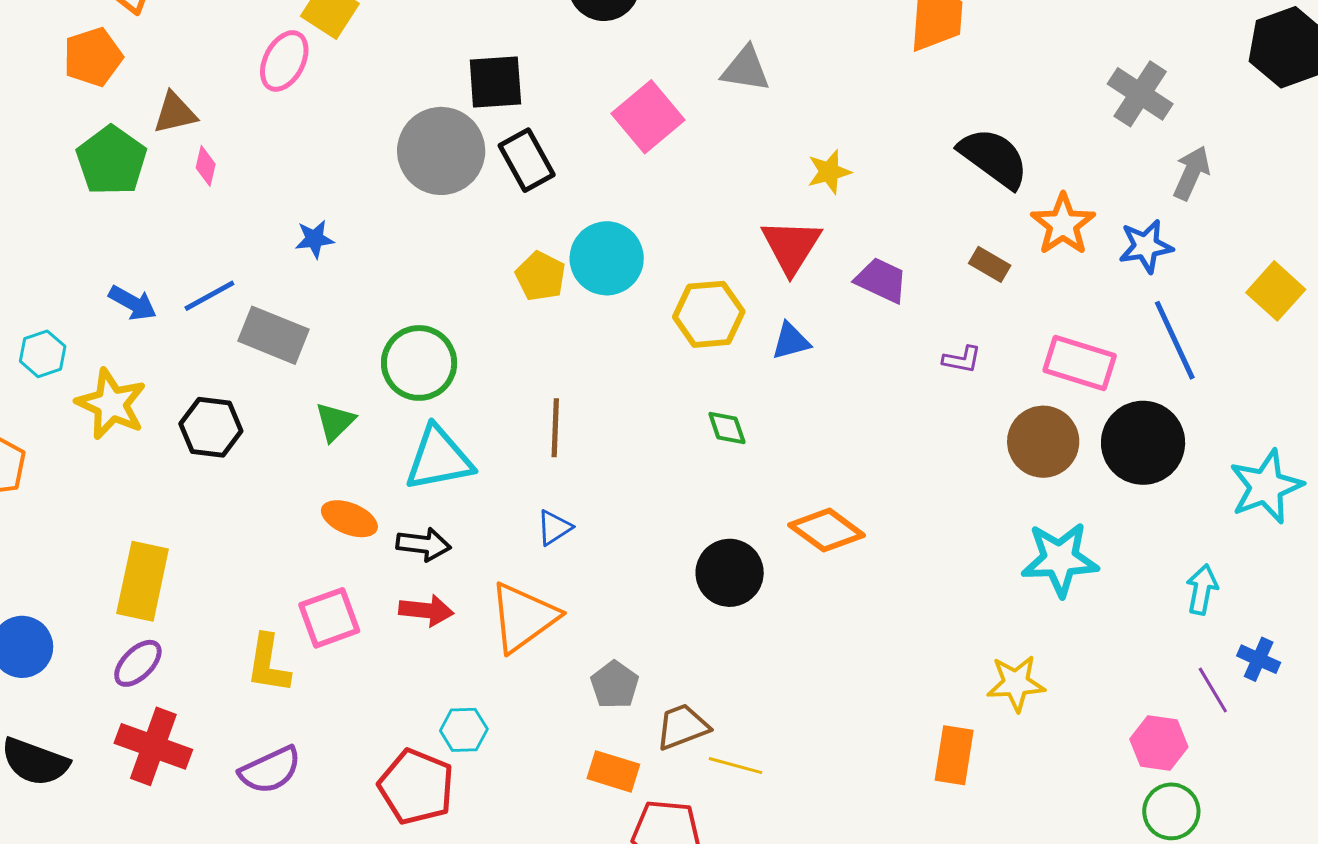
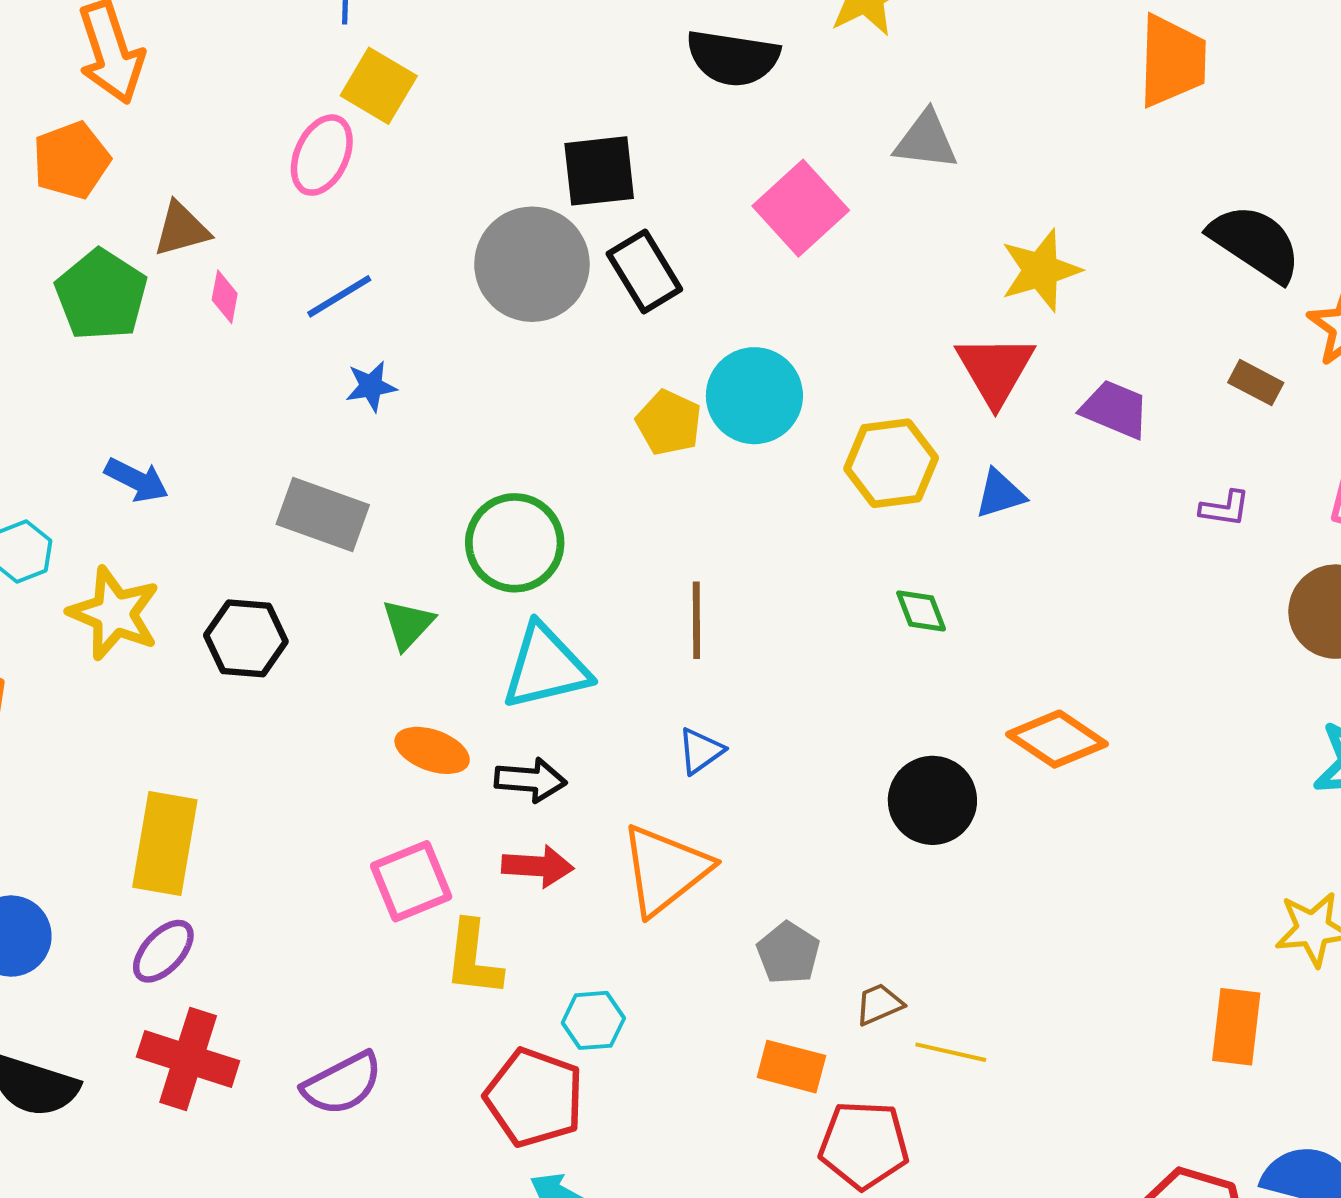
yellow star: (829, 172) -> (1041, 270), size x1.4
blue line: (209, 296) -> (339, 296), moved
yellow L-shape: (268, 664) -> (473, 958), moved
brown trapezoid: (682, 727) -> (879, 1004), size x0.7

